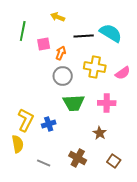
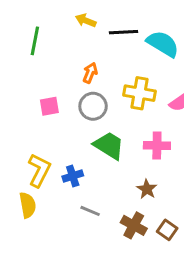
black line: (84, 36) -> (124, 32), moved
pink square: (44, 44) -> (49, 106), moved
green trapezoid: (74, 103) -> (109, 146), turned -145
brown cross: (78, 158) -> (134, 225), moved
gray line: (44, 163) -> (90, 211), moved

